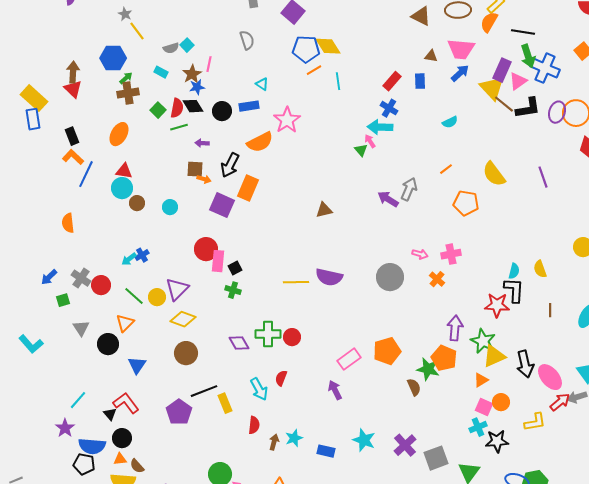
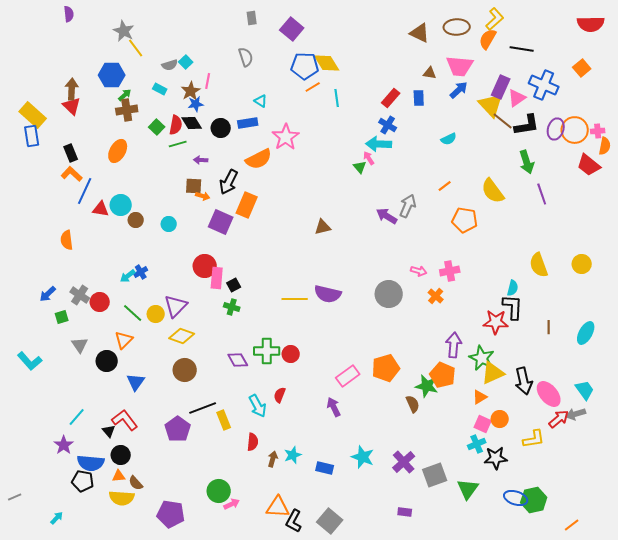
gray star: (125, 14) -> (124, 31), size x1.5
green arrow: (528, 56) -> (527, 162), moved
red triangle: (124, 171) -> (101, 209), moved
yellow semicircle: (540, 269) -> (539, 265), moved, size x1.4

